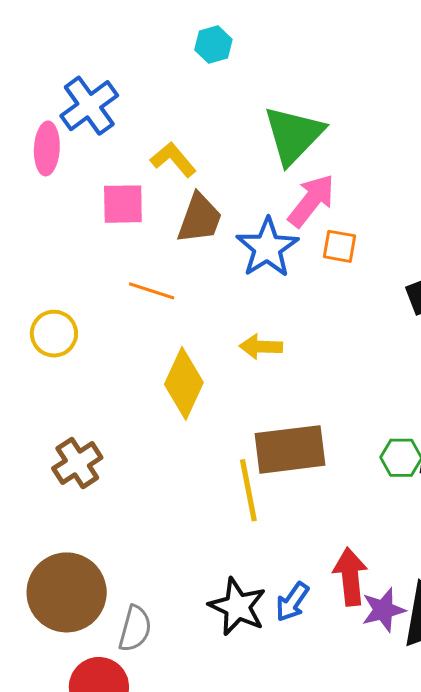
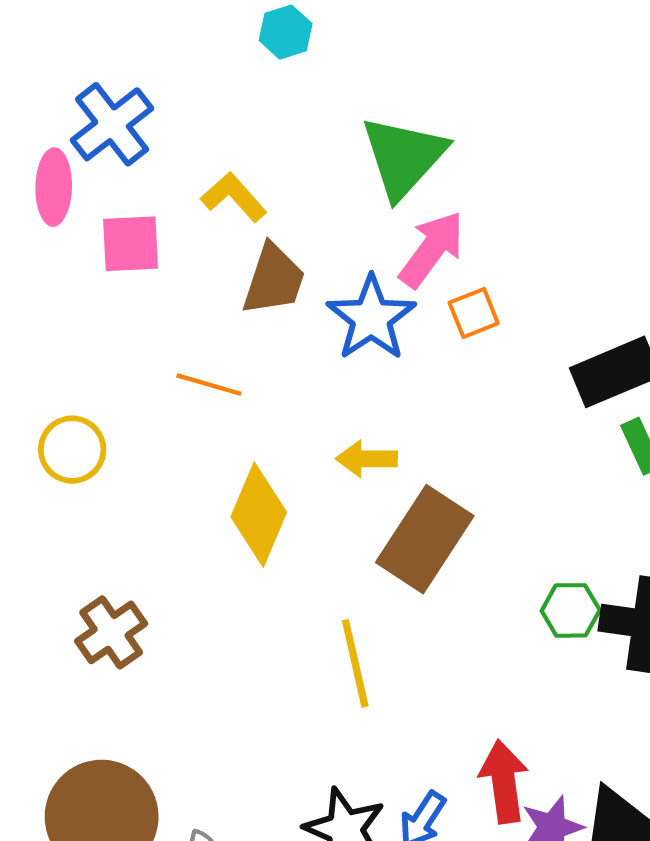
pink square: (123, 204) -> (131, 244), moved
orange square: (339, 246) -> (474, 313), turned -30
brown rectangle: (290, 449) -> (425, 539), moved, turned -48

